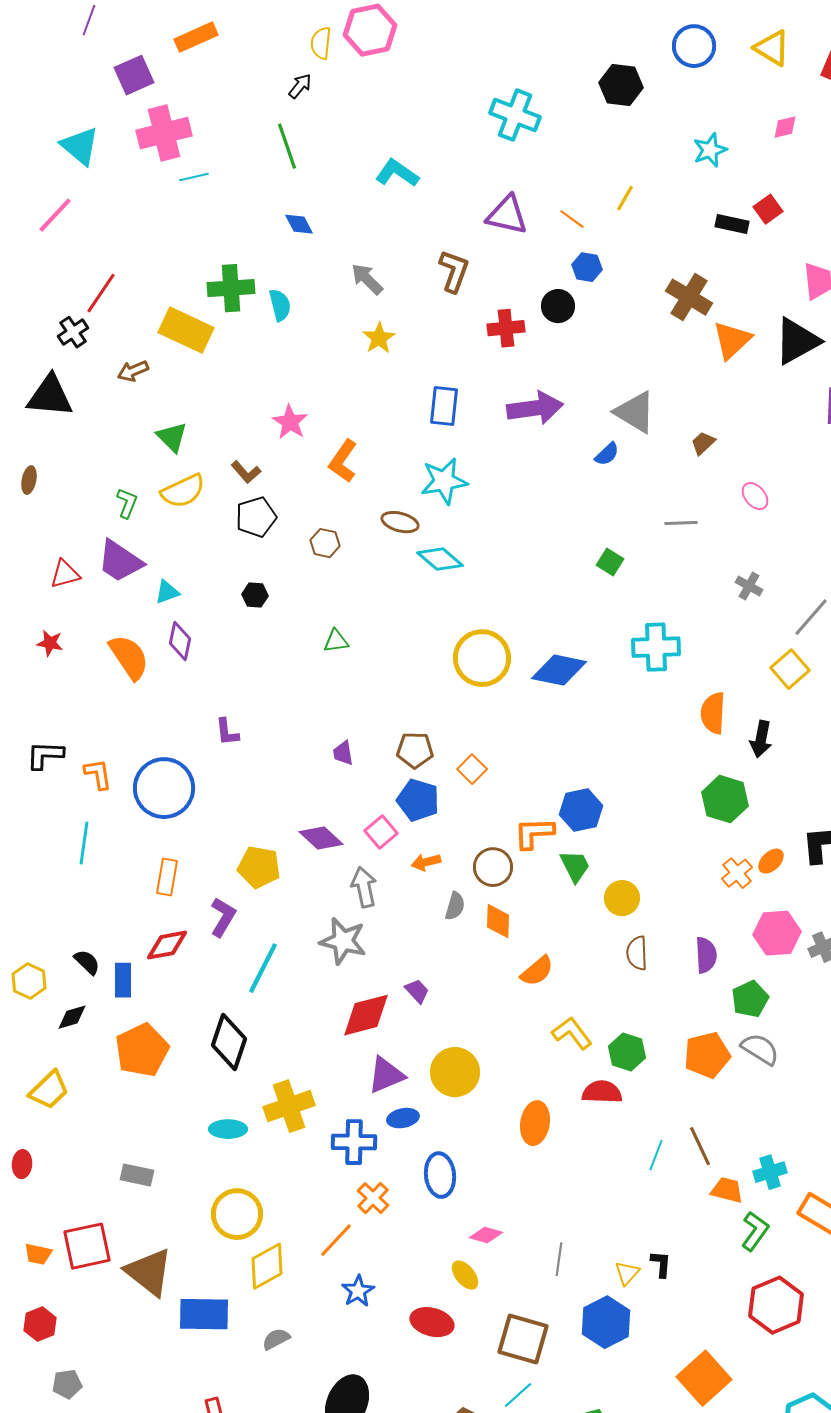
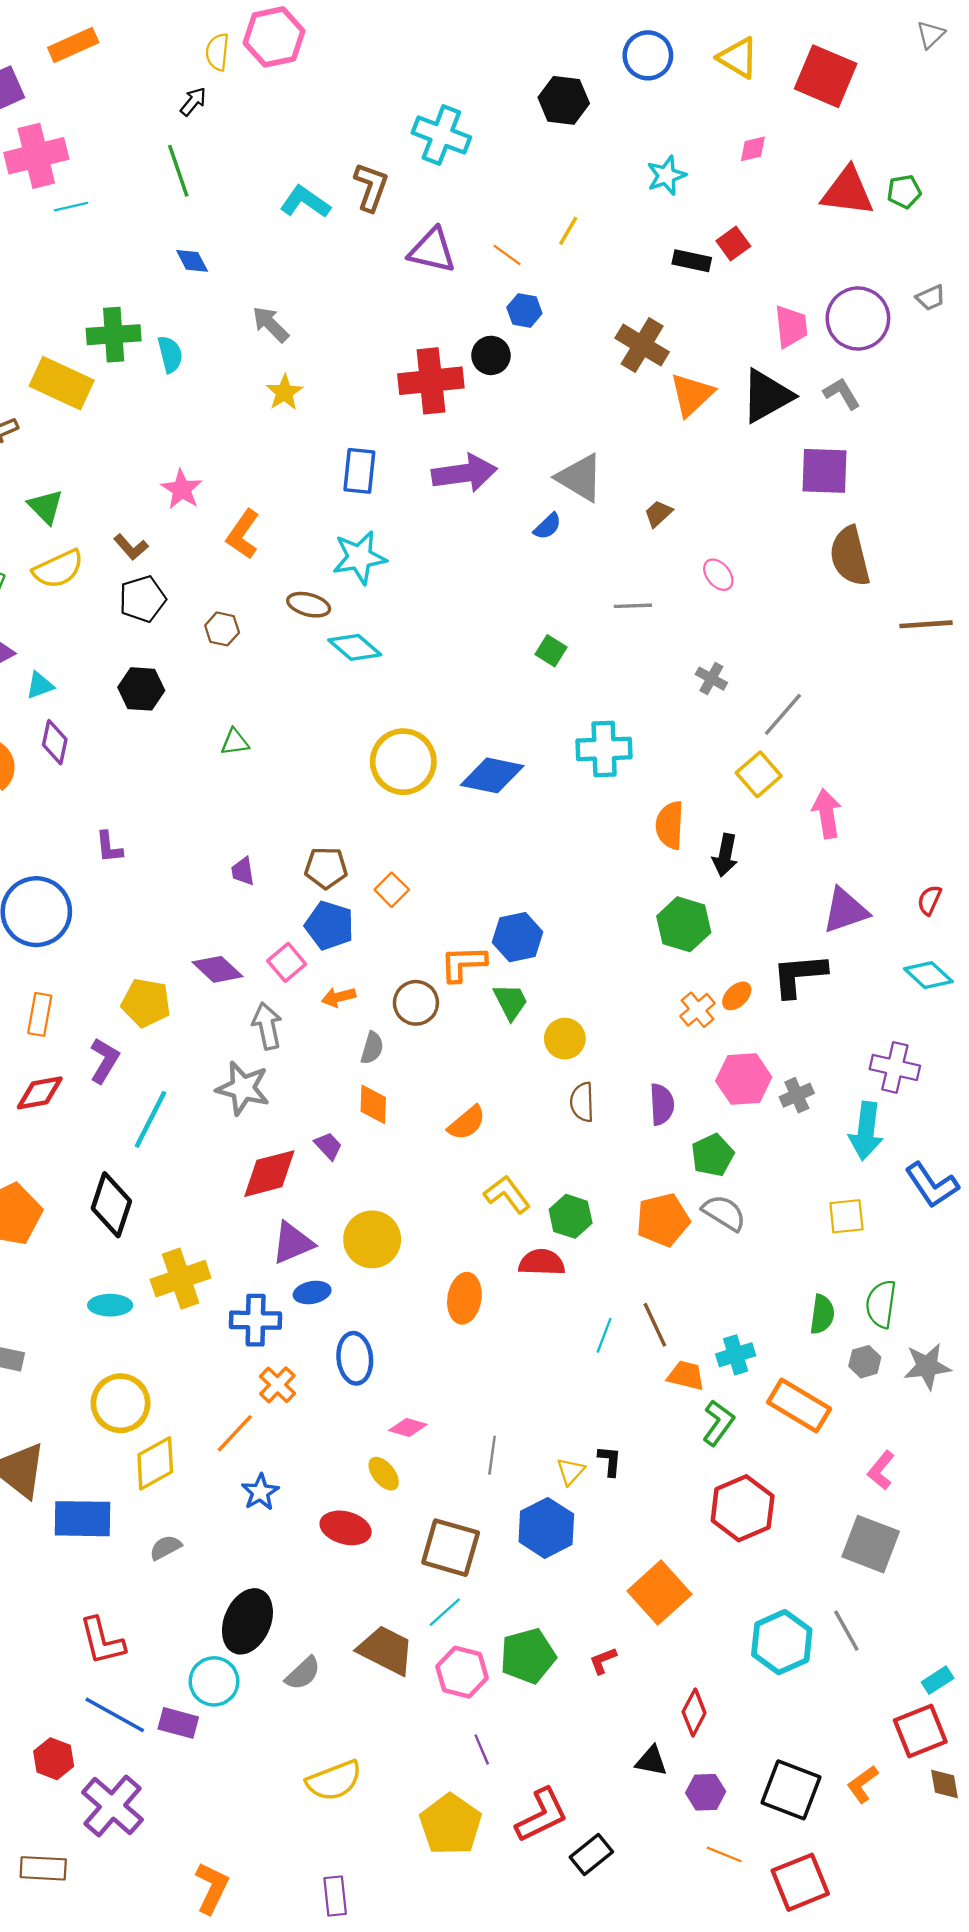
brown L-shape: (454, 271) -> (371, 187), moved
red cross: (506, 328) -> (431, 381), size x1.5
black hexagon: (255, 595) -> (141, 689), size x1.5
orange diamond: (498, 921) -> (373, 1104), moved

